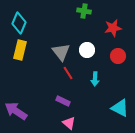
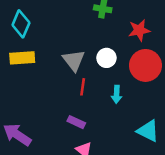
yellow rectangle: (20, 50) -> (22, 58), turned 72
red circle: (118, 56) -> (145, 65), size x1.6
red line: (68, 73) -> (83, 87), turned 40

